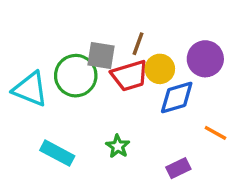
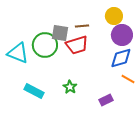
brown line: (138, 44) -> (82, 26), turned 64
yellow circle: (160, 69) -> (114, 16), moved
blue diamond: (177, 98) -> (121, 58), moved

